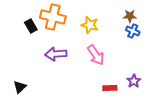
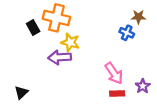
yellow star: (90, 25) -> (70, 42), moved
blue cross: (133, 31) -> (127, 33), moved
pink arrow: (96, 55) -> (114, 73), moved

